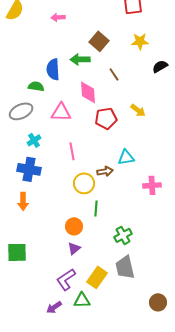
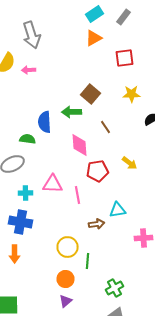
pink arrow: (58, 17) -> (28, 70), moved
pink triangle: (61, 112) -> (52, 184), moved
cyan cross: (34, 140) -> (26, 193), turned 32
pink line: (72, 151) -> (78, 195), moved
yellow circle: (84, 183) -> (68, 247), moved

